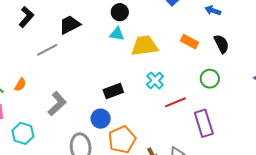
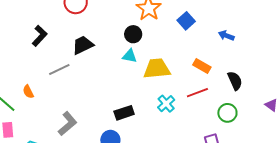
black semicircle: (221, 44) -> (235, 81), moved
green circle: (210, 79) -> (227, 113), moved
orange semicircle: (20, 85) -> (28, 92), moved, turned 120
red line: (175, 102) -> (197, 93), moved

